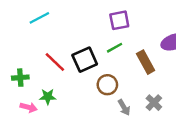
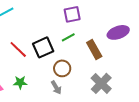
green star: (48, 97) -> (20, 82), moved
gray cross: (154, 103) -> (101, 83), size x1.5
gray arrow: (124, 107) -> (56, 87), moved

